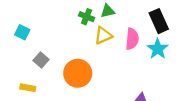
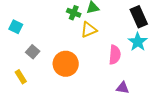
pink semicircle: (132, 39) -> (115, 55), moved
yellow rectangle: (28, 88) -> (21, 77), turned 48

